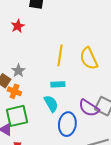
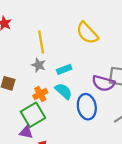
yellow line: (60, 55) -> (41, 42), moved
gray star: (18, 71) -> (39, 65), moved
orange cross: (14, 91) -> (40, 94), moved, turned -32

